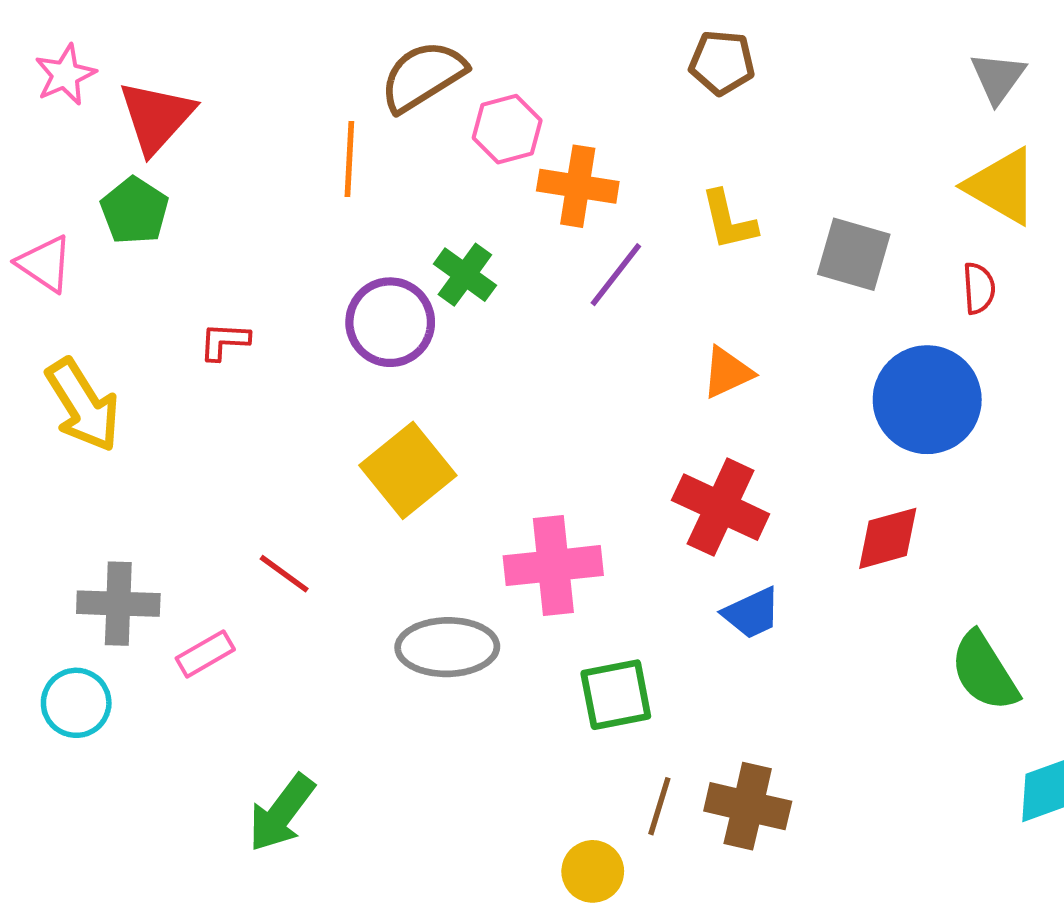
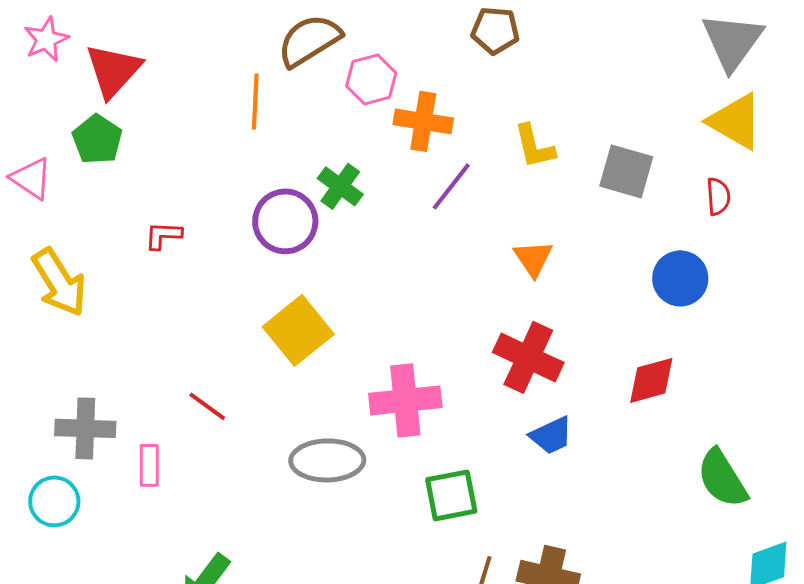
brown pentagon: (722, 63) -> (495, 30), moved
gray triangle: (998, 77) -> (732, 41), size x1.5
orange triangle: (727, 372) -> (533, 258), turned -39
blue circle: (927, 400) -> (680, 278), size x0.7
pink rectangle: (205, 654) -> (149, 465), turned -60

